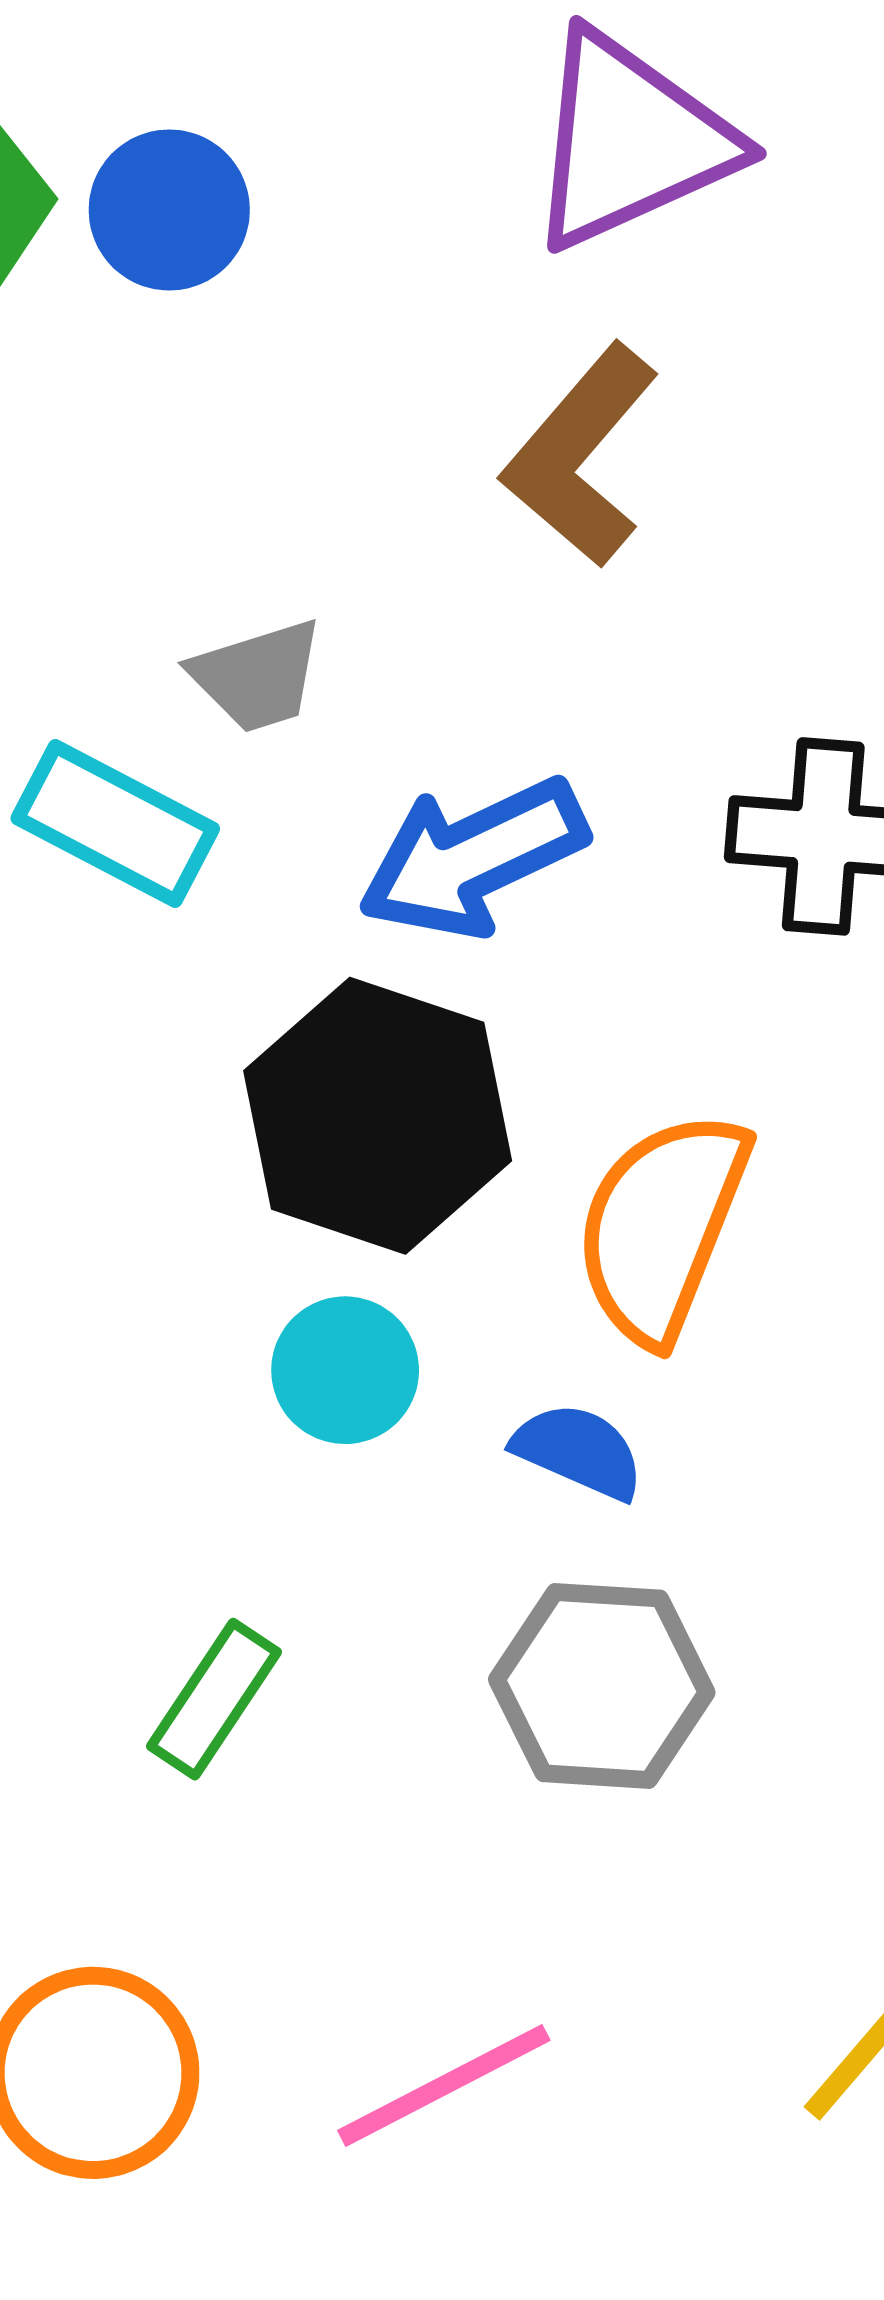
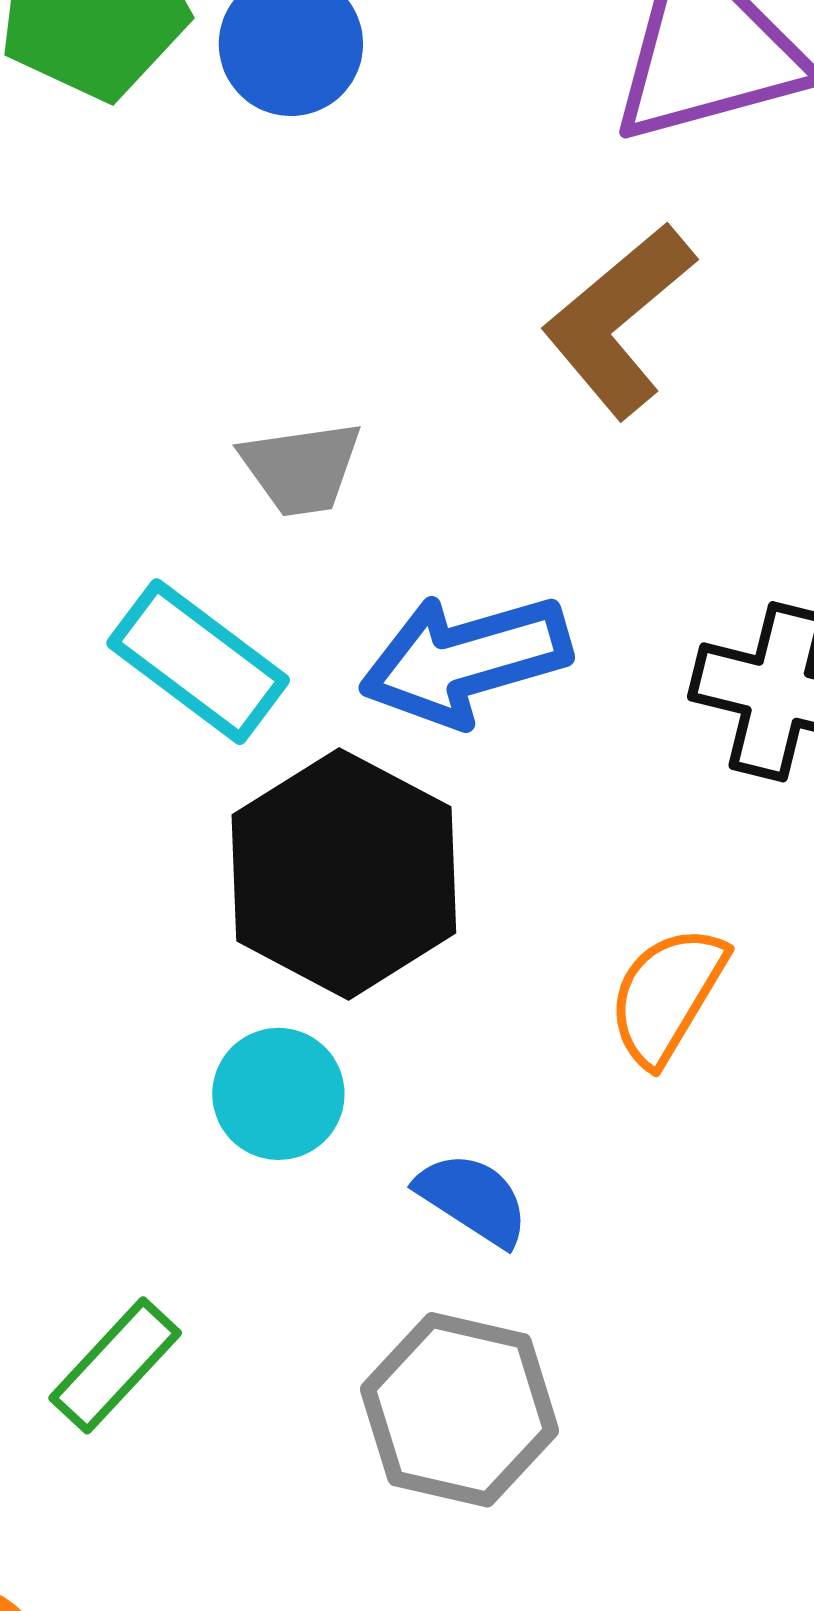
cyan rectangle: (115, 823) -> (198, 662), moved
orange semicircle: (662, 1226) -> (667, 995), moved, size x0.7

